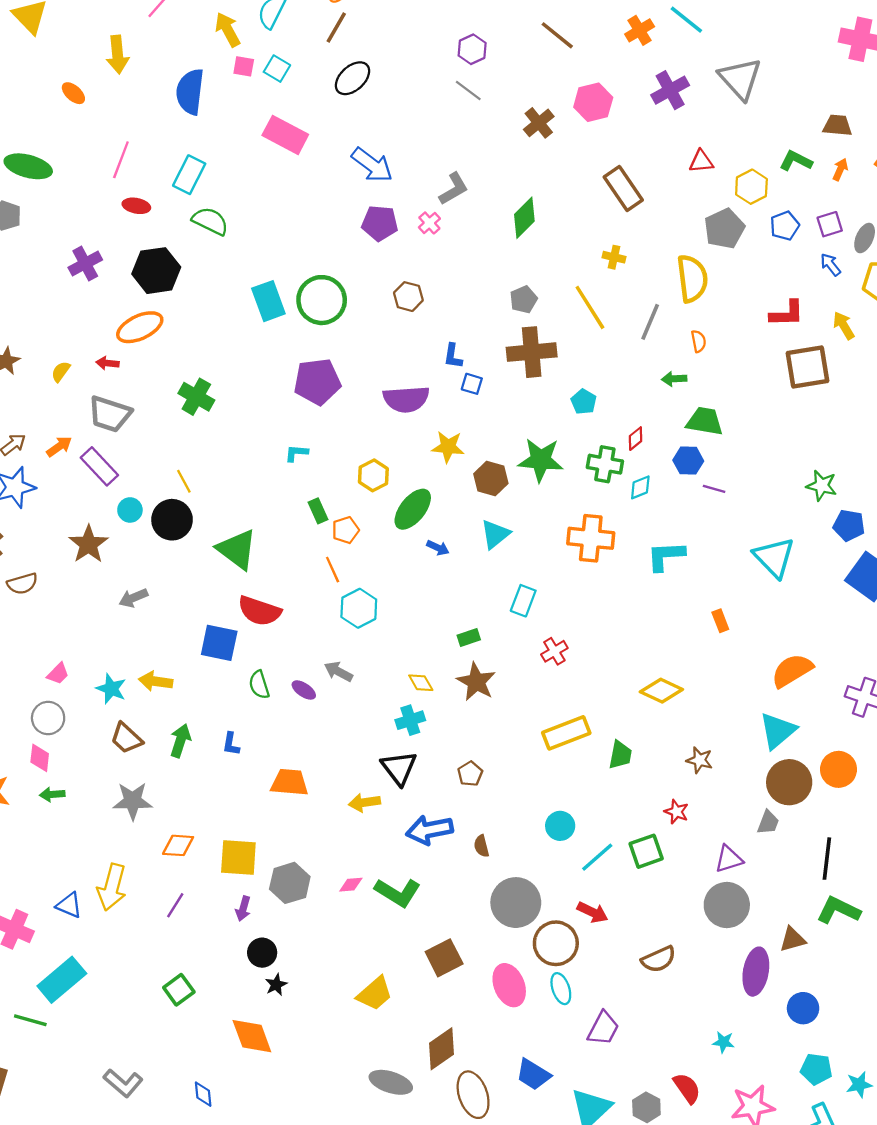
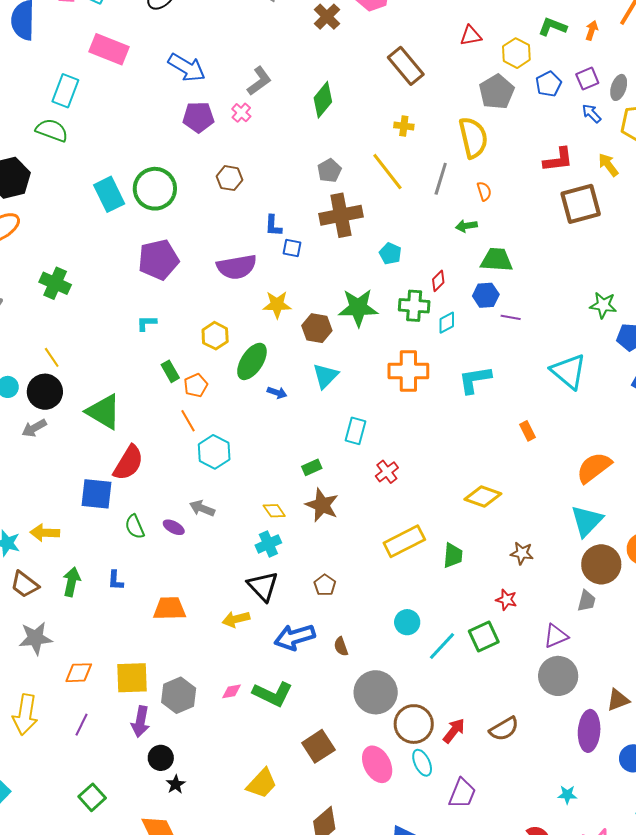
cyan rectangle: (189, 175) -> (65, 91), moved
gray arrow: (133, 598) -> (34, 428), moved
red semicircle: (259, 611) -> (128, 463), turned -72
purple arrow: (243, 909) -> (140, 722), size x1.4
red arrow: (592, 912) -> (454, 731), moved, turned -72

